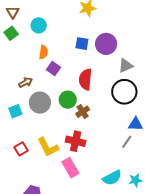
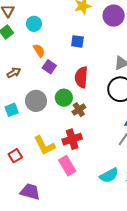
purple circle: (106, 44) -> (114, 16), moved
orange semicircle: (43, 52) -> (39, 50), turned -40
brown arrow: (25, 82) -> (14, 73), moved
red cross: (76, 141) -> (72, 139), turned -30
red square: (21, 149) -> (15, 156), moved

